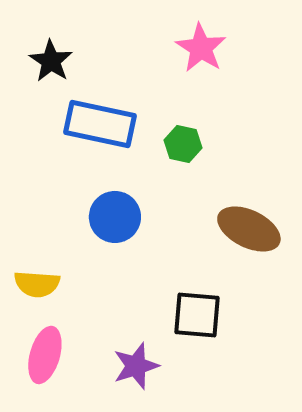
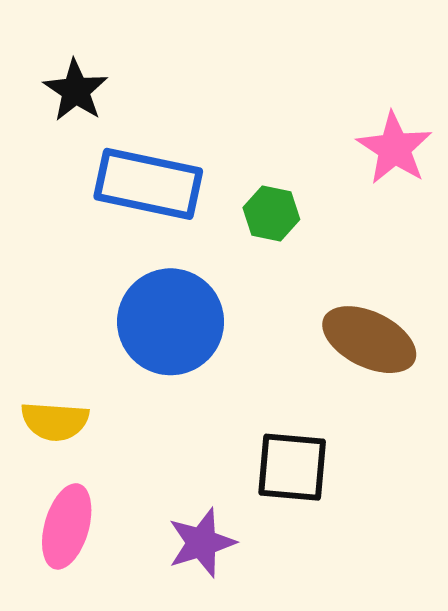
pink star: (201, 48) -> (394, 148), moved
blue circle: (115, 217) -> (171, 322), size x1.4

